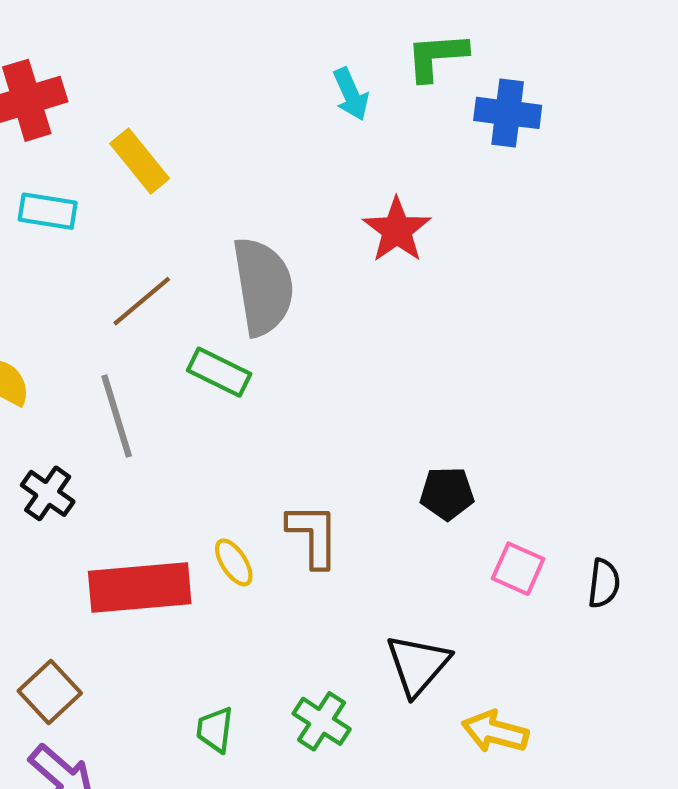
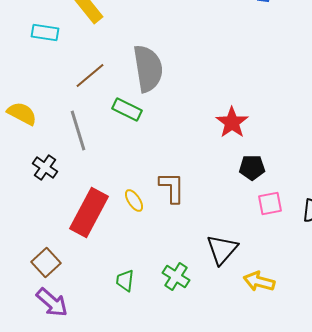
red star: (397, 230) -> (232, 122), moved
black pentagon: (447, 493) -> (252, 168), moved
pink square: (518, 569) -> (270, 204), turned -35
red rectangle: (140, 587) -> (89, 212), turned -57

